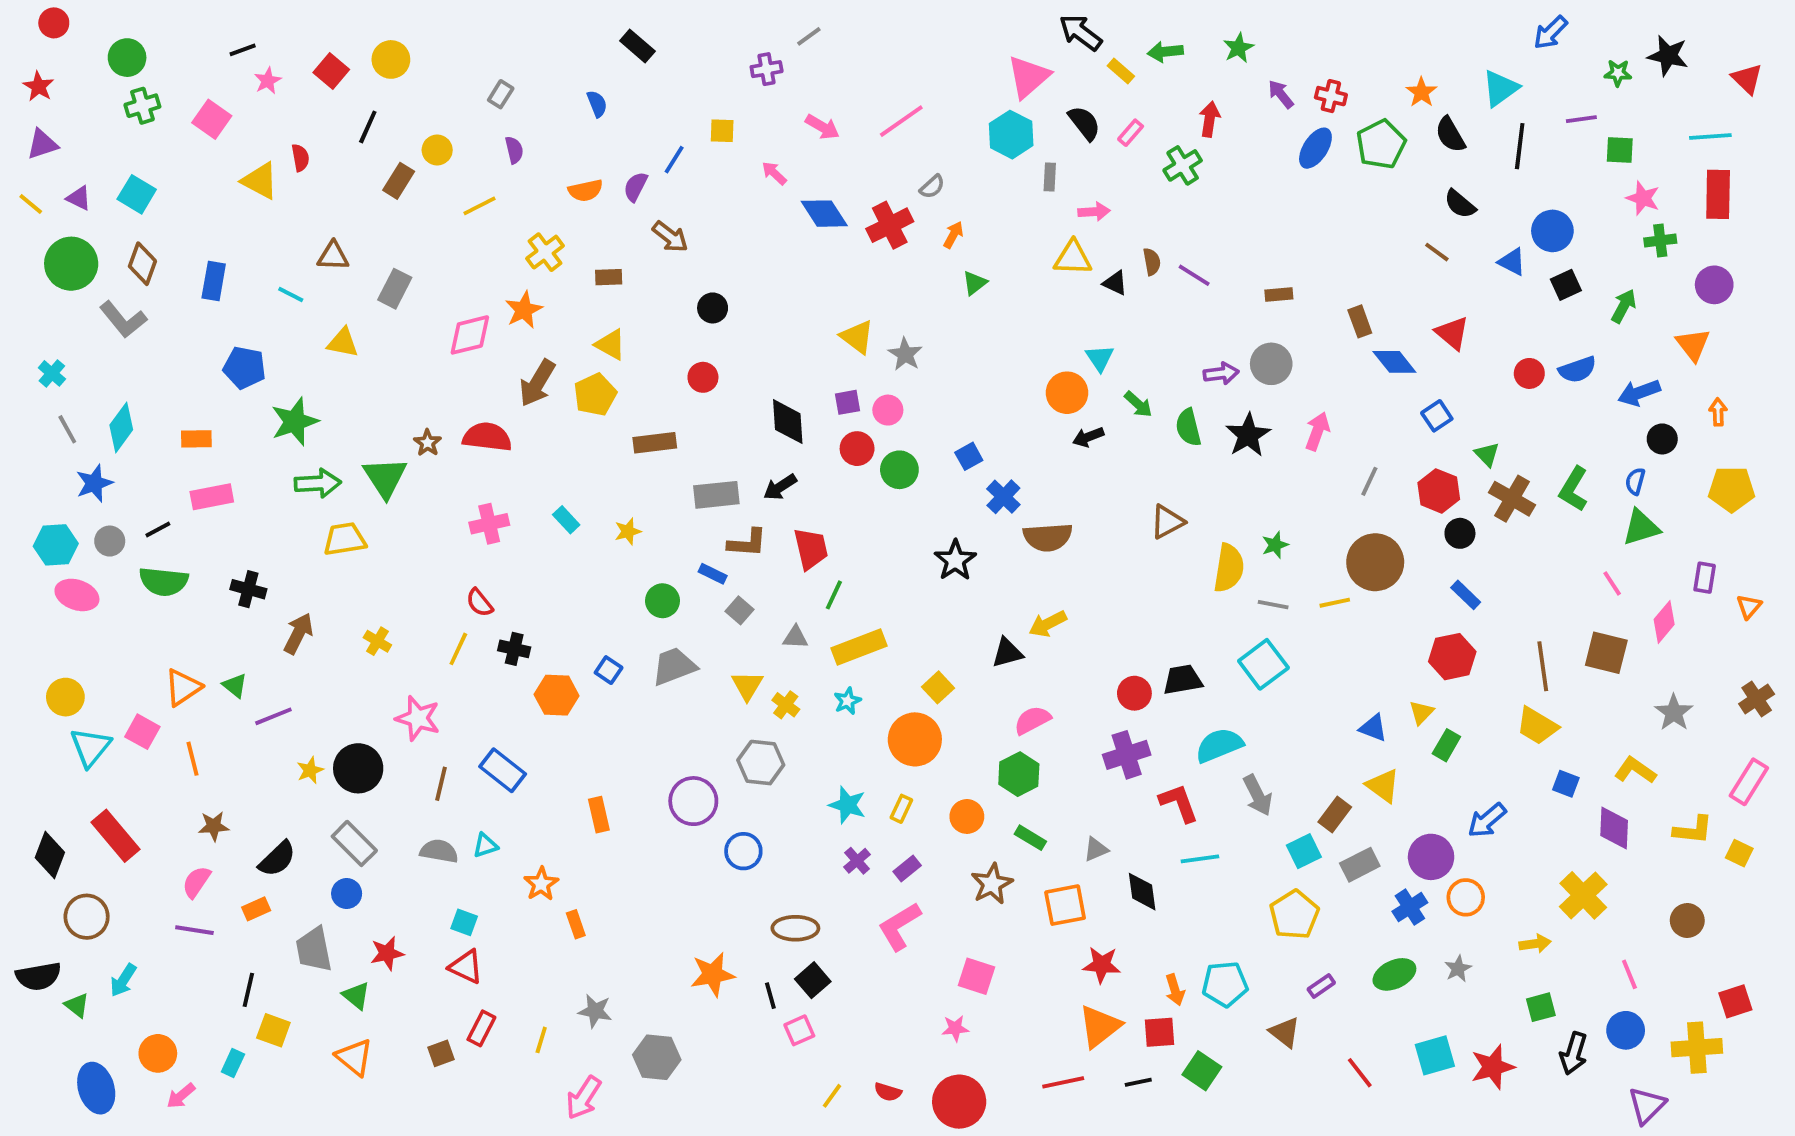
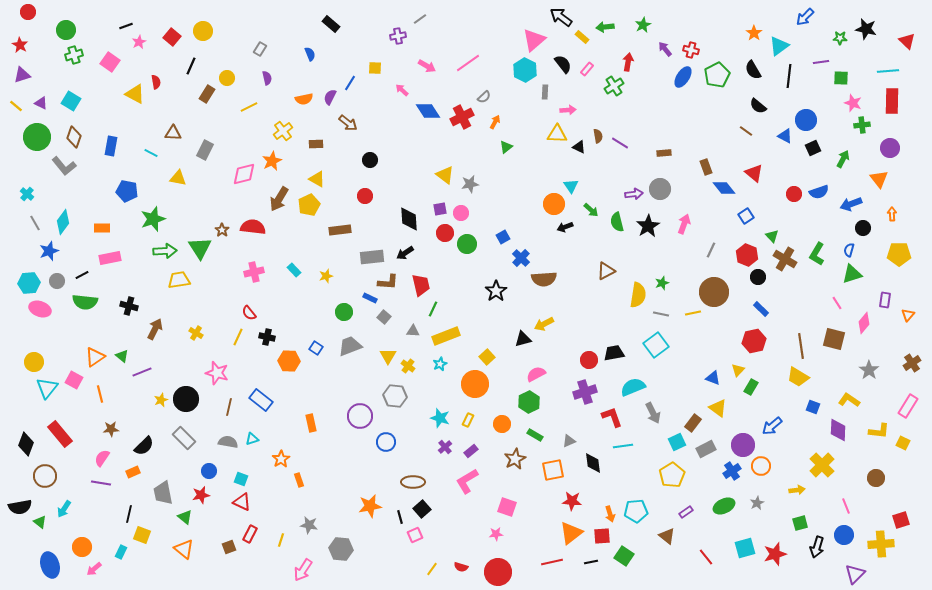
orange star: (1421, 92) -> (754, 33), moved
gray star: (905, 354) -> (470, 184), turned 30
blue circle: (347, 894) -> (209, 471), moved

